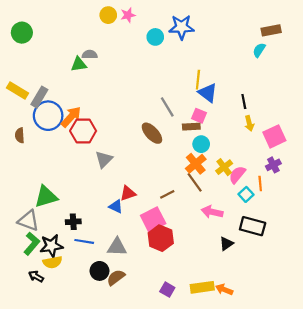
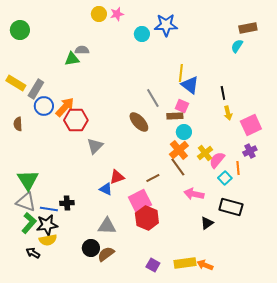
blue circle: (48, 116) -> (44, 106), size x0.7
green triangle: (46, 197) -> (28, 180), moved, turned -45
blue line: (84, 241) -> (49, 209), moved

